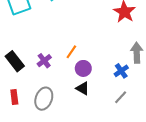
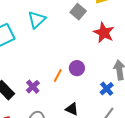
purple circle: (83, 68) -> (77, 68), moved

